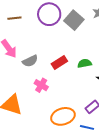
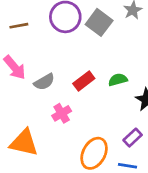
pink cross: (41, 85) -> (62, 113), turned 32
orange ellipse: (63, 116) -> (94, 153), turned -40

